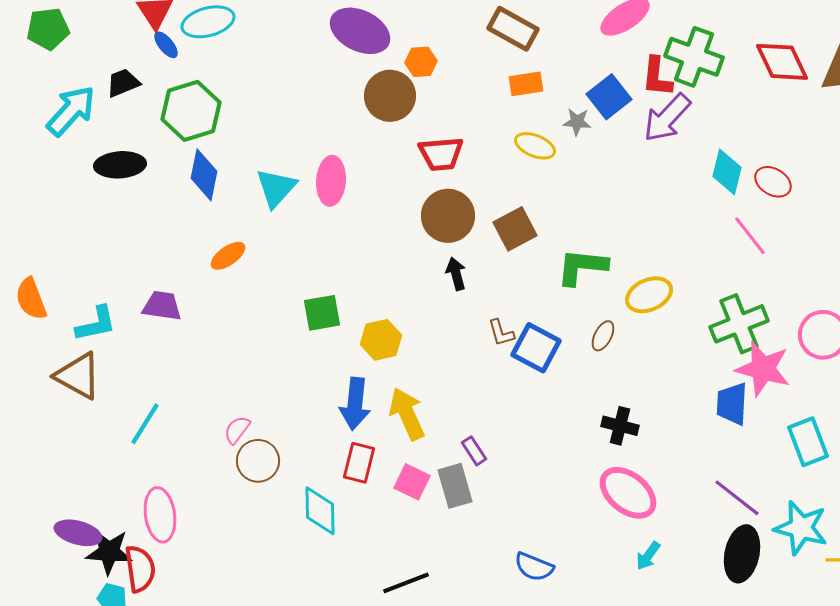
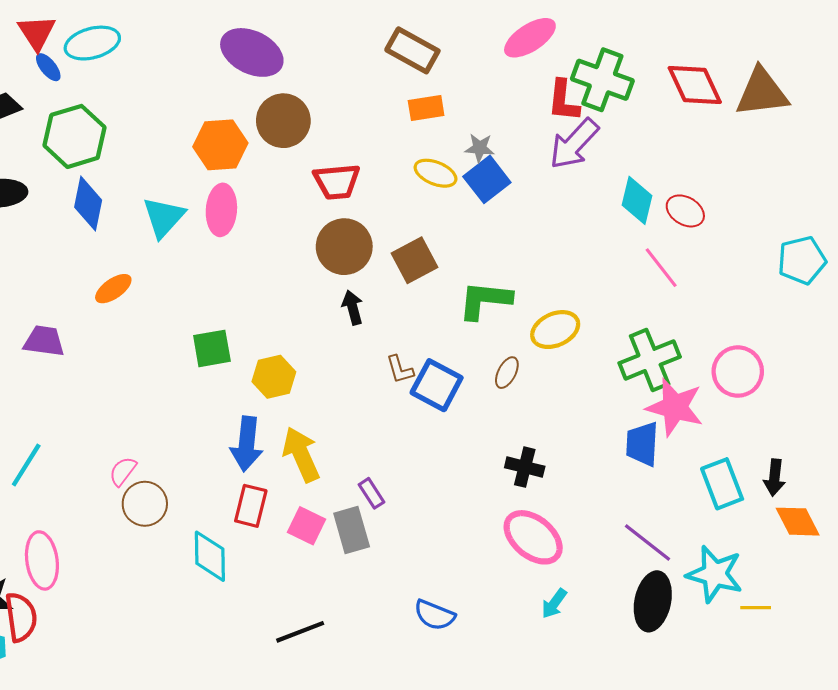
orange hexagon: (421, 62) -> (220, 145), moved, size x1.6
blue square: (609, 97) -> (487, 179), moved

